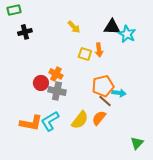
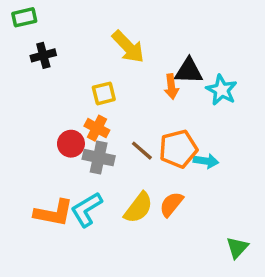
yellow arrow: (74, 27) -> (128, 47), size x1.5
black triangle: (112, 27) -> (189, 71), moved
cyan star: (127, 34) -> (222, 90), moved
yellow square: (85, 54) -> (104, 93), moved, turned -32
brown line: (105, 101) -> (142, 151), moved

